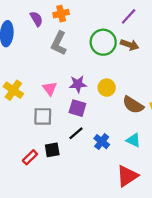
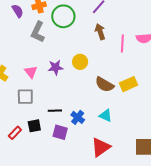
green circle: (103, 42) -> (63, 16), moved
brown arrow: (130, 45) -> (100, 32), turned -126
yellow circle: (107, 88) -> (80, 62), moved
purple square: (77, 108) -> (60, 132), moved
black line: (76, 133) -> (55, 111), turned 40

